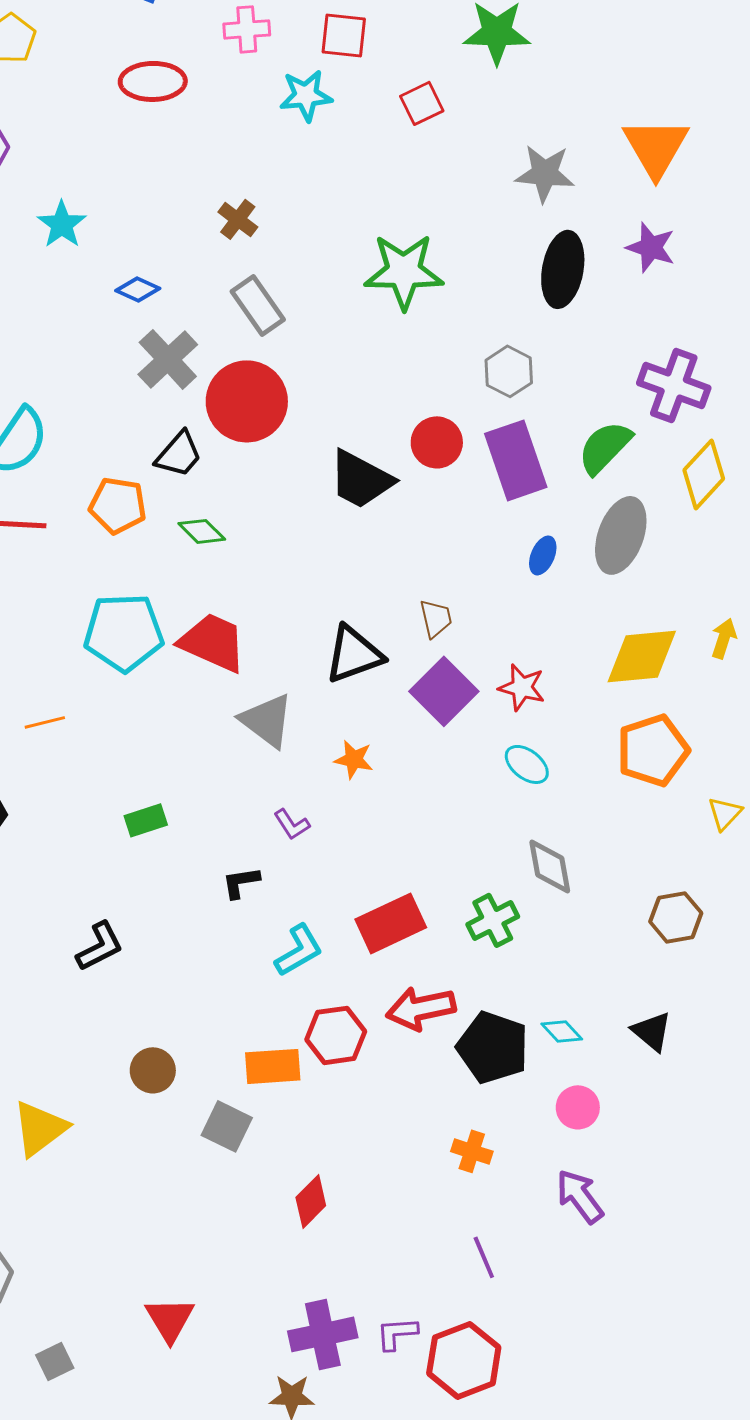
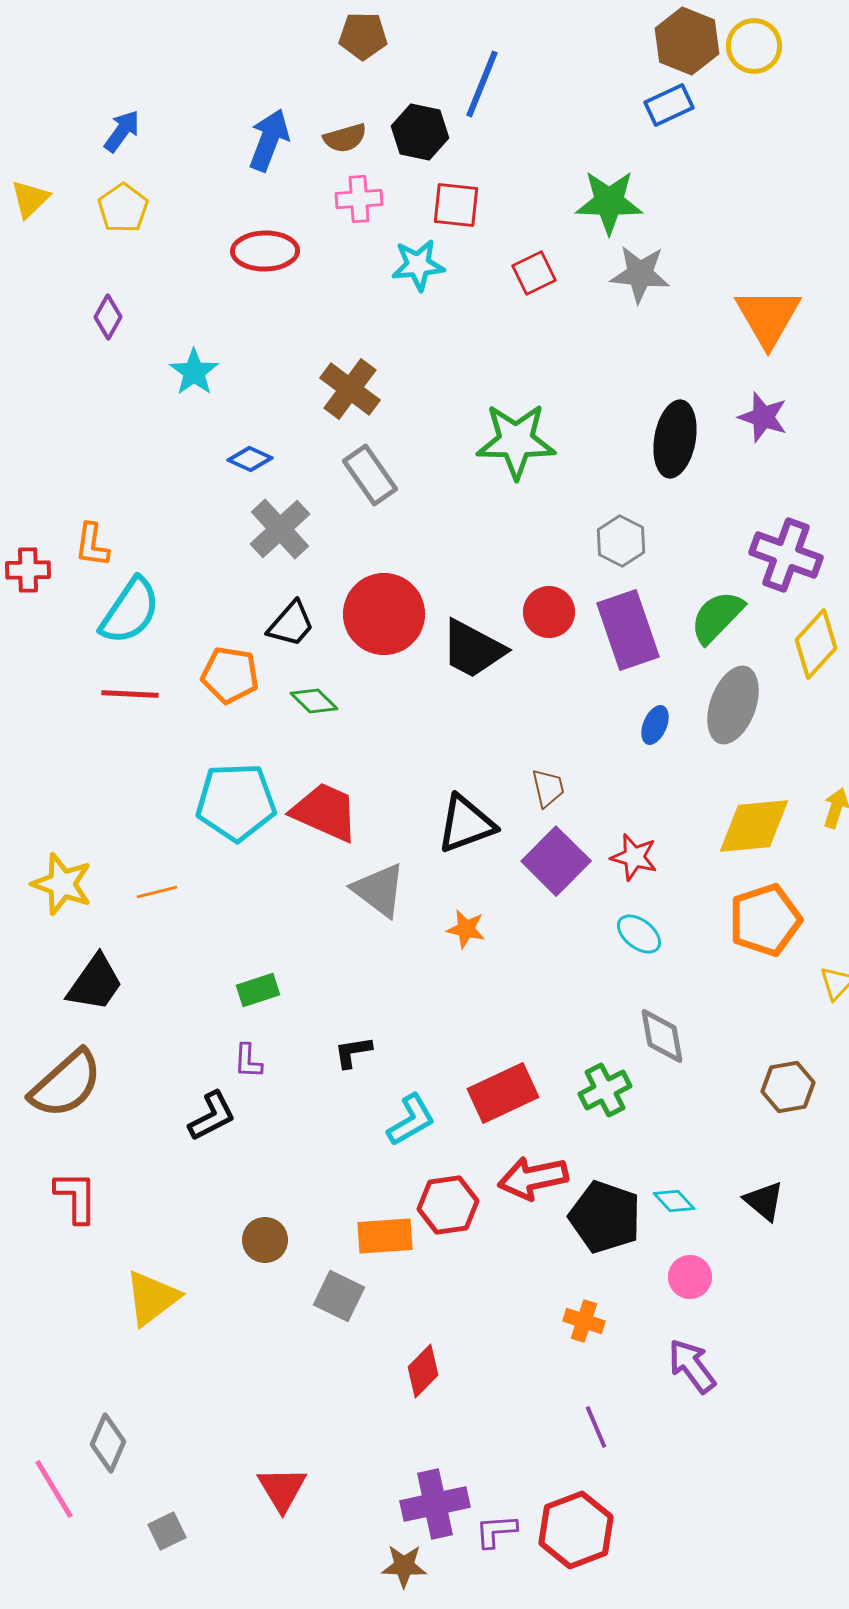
gray star: (545, 173) -> (640, 274), moved
brown cross: (238, 219) -> (350, 389), size x1.5
cyan star: (62, 224) -> (194, 372), moved
red circle: (247, 401) -> (384, 614), moved
purple L-shape: (292, 824) -> (248, 1061), moved, turned 36
purple L-shape: (397, 1333) -> (496, 1531), moved

